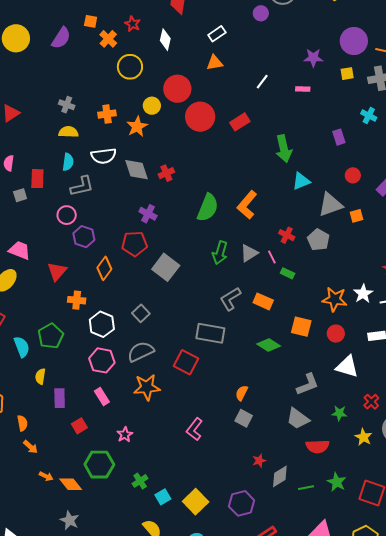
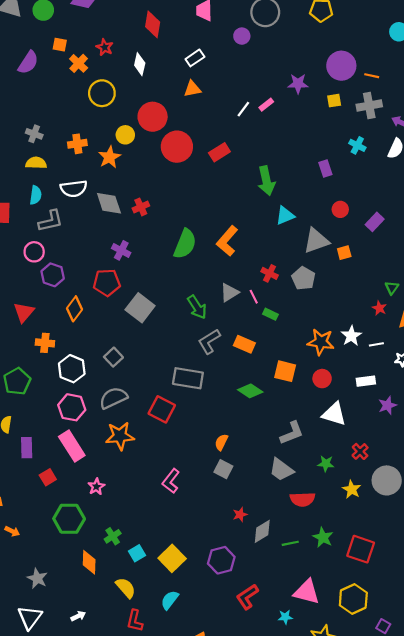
pink rectangle: (303, 89) -> (266, 105), moved, turned -40
green arrow: (220, 253) -> (197, 307), moved, turned -50
pink rectangle: (102, 397) -> (72, 446), size x1.6
orange diamond: (71, 484) -> (89, 562), moved, turned 40

